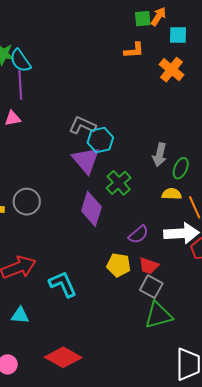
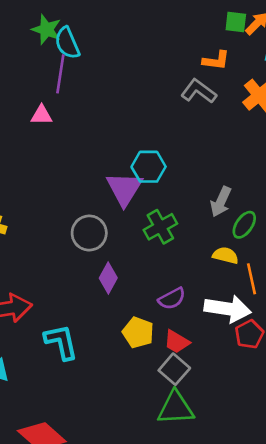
gray L-shape: (82, 125) -> (199, 91), moved
gray circle: (27, 202) -> (89, 233), moved
purple diamond: (91, 209) -> (108, 278), moved, size x0.7

